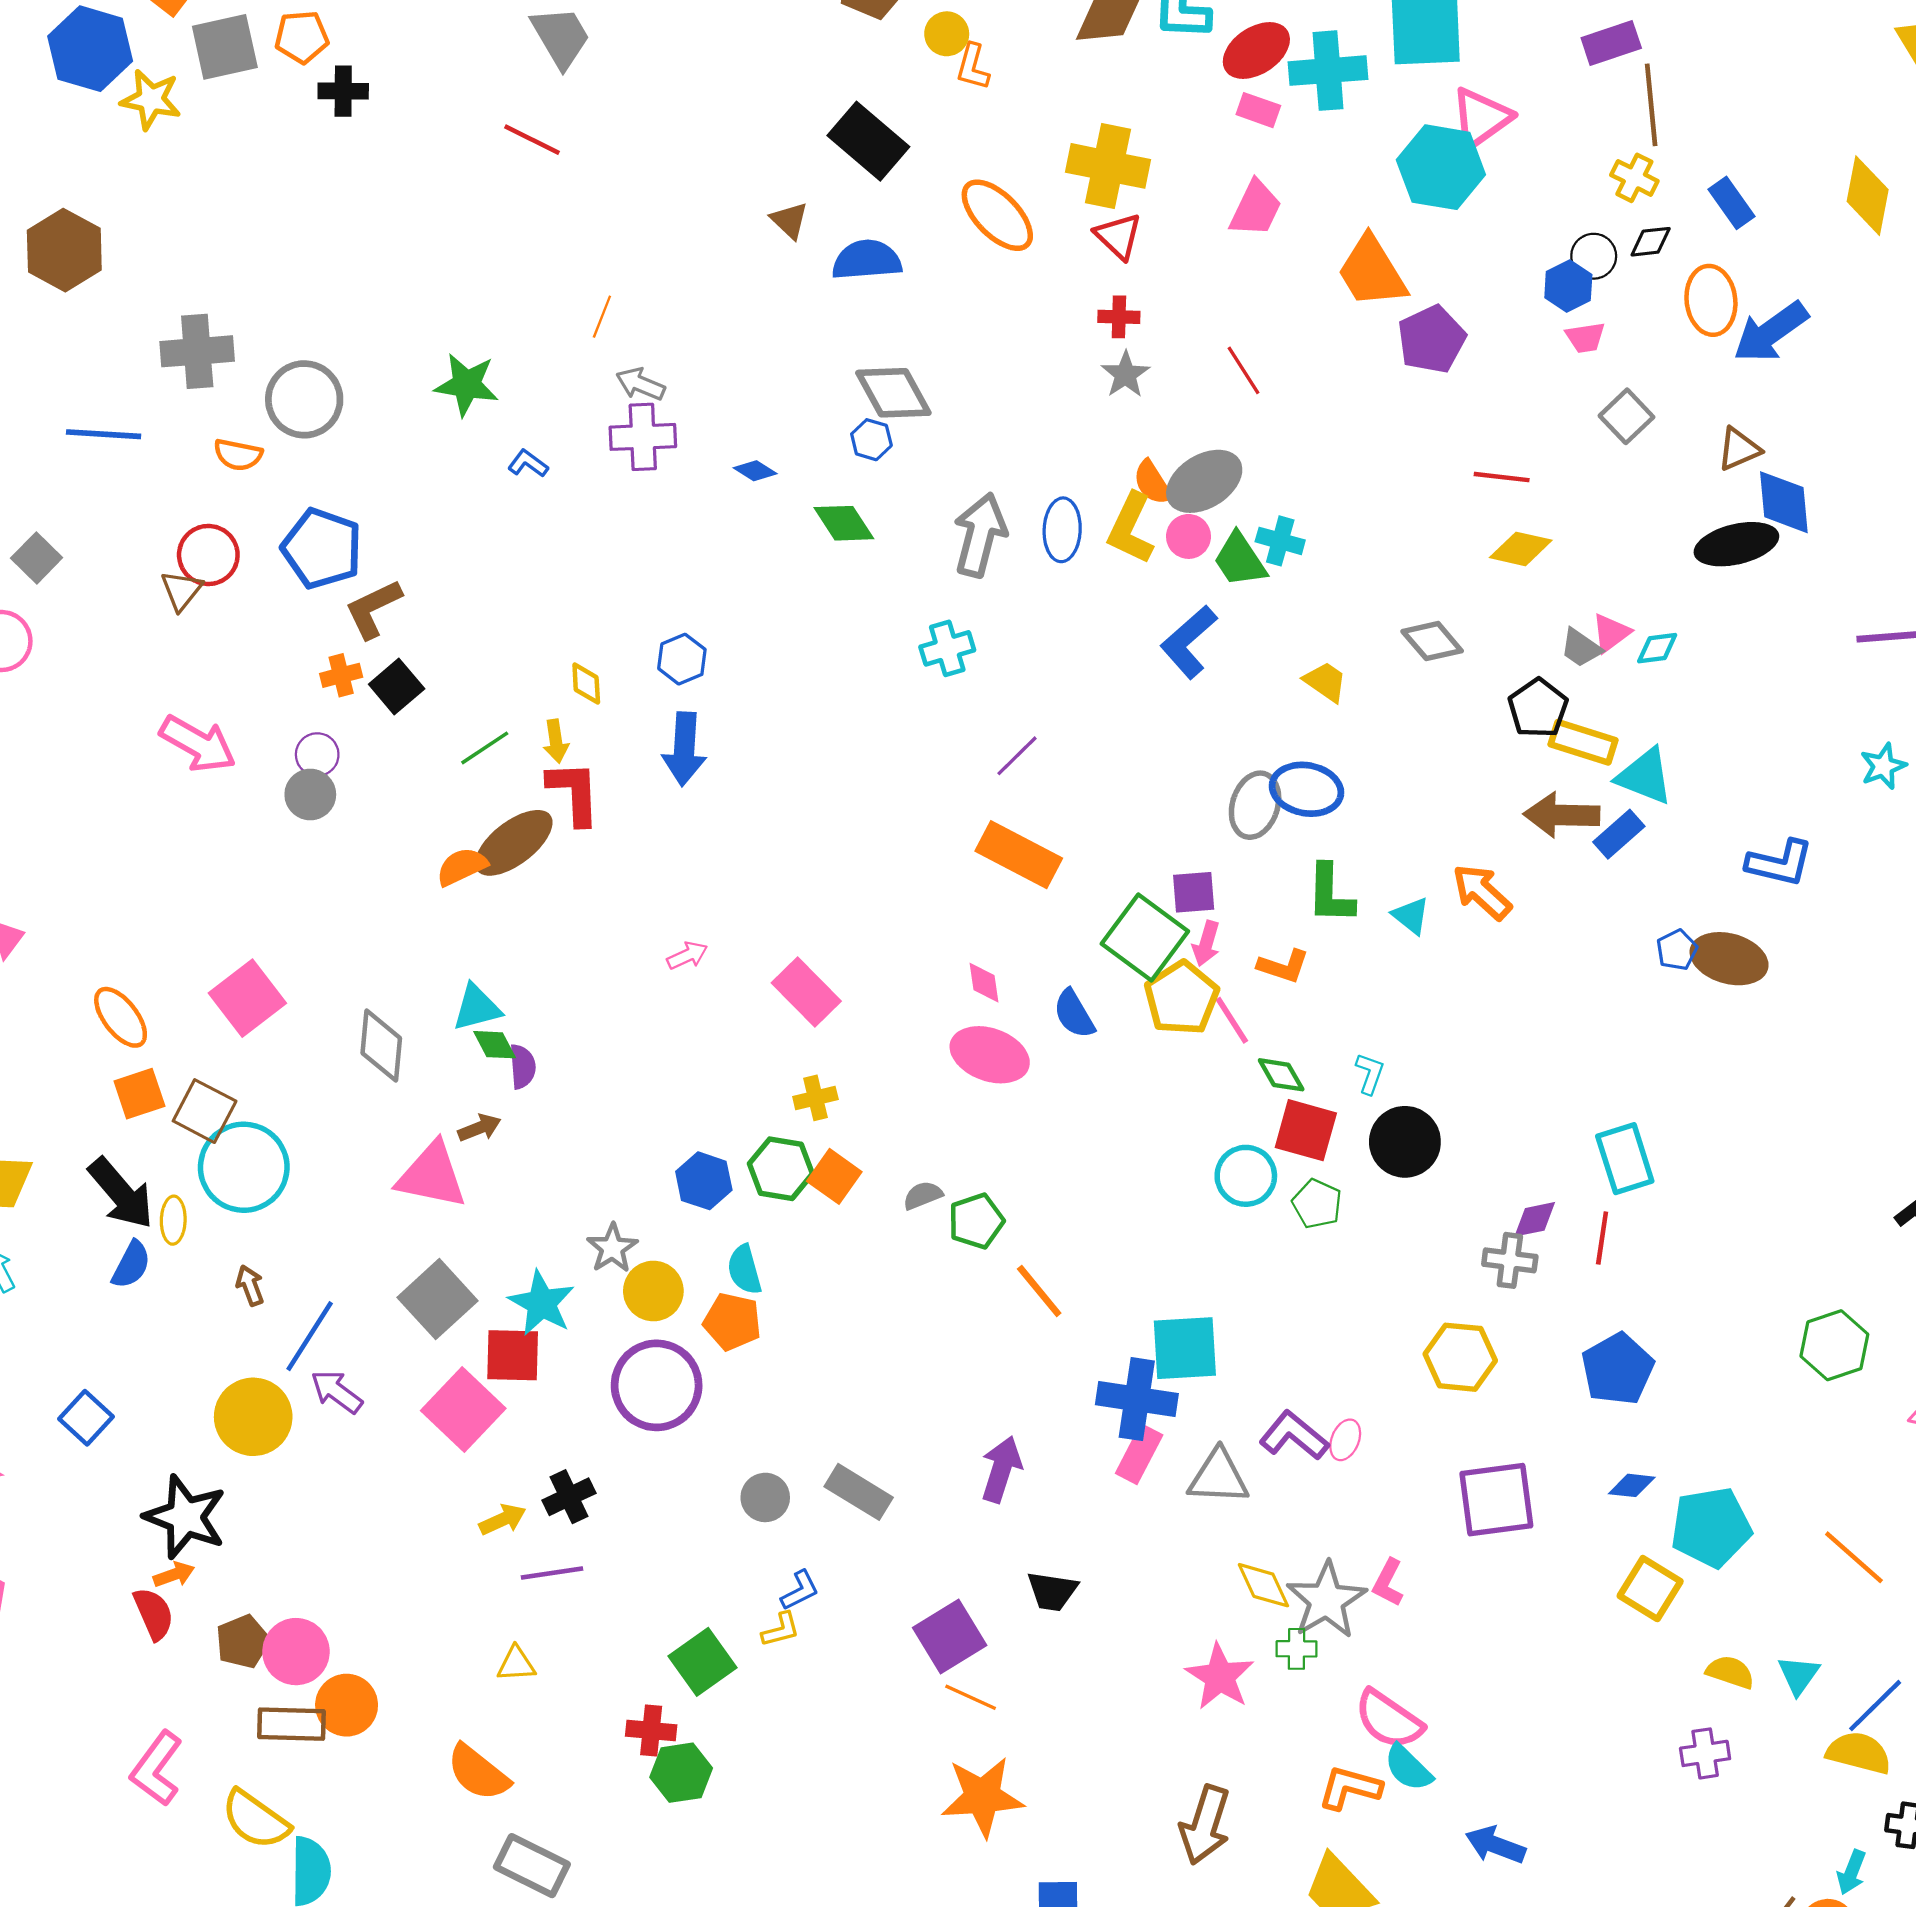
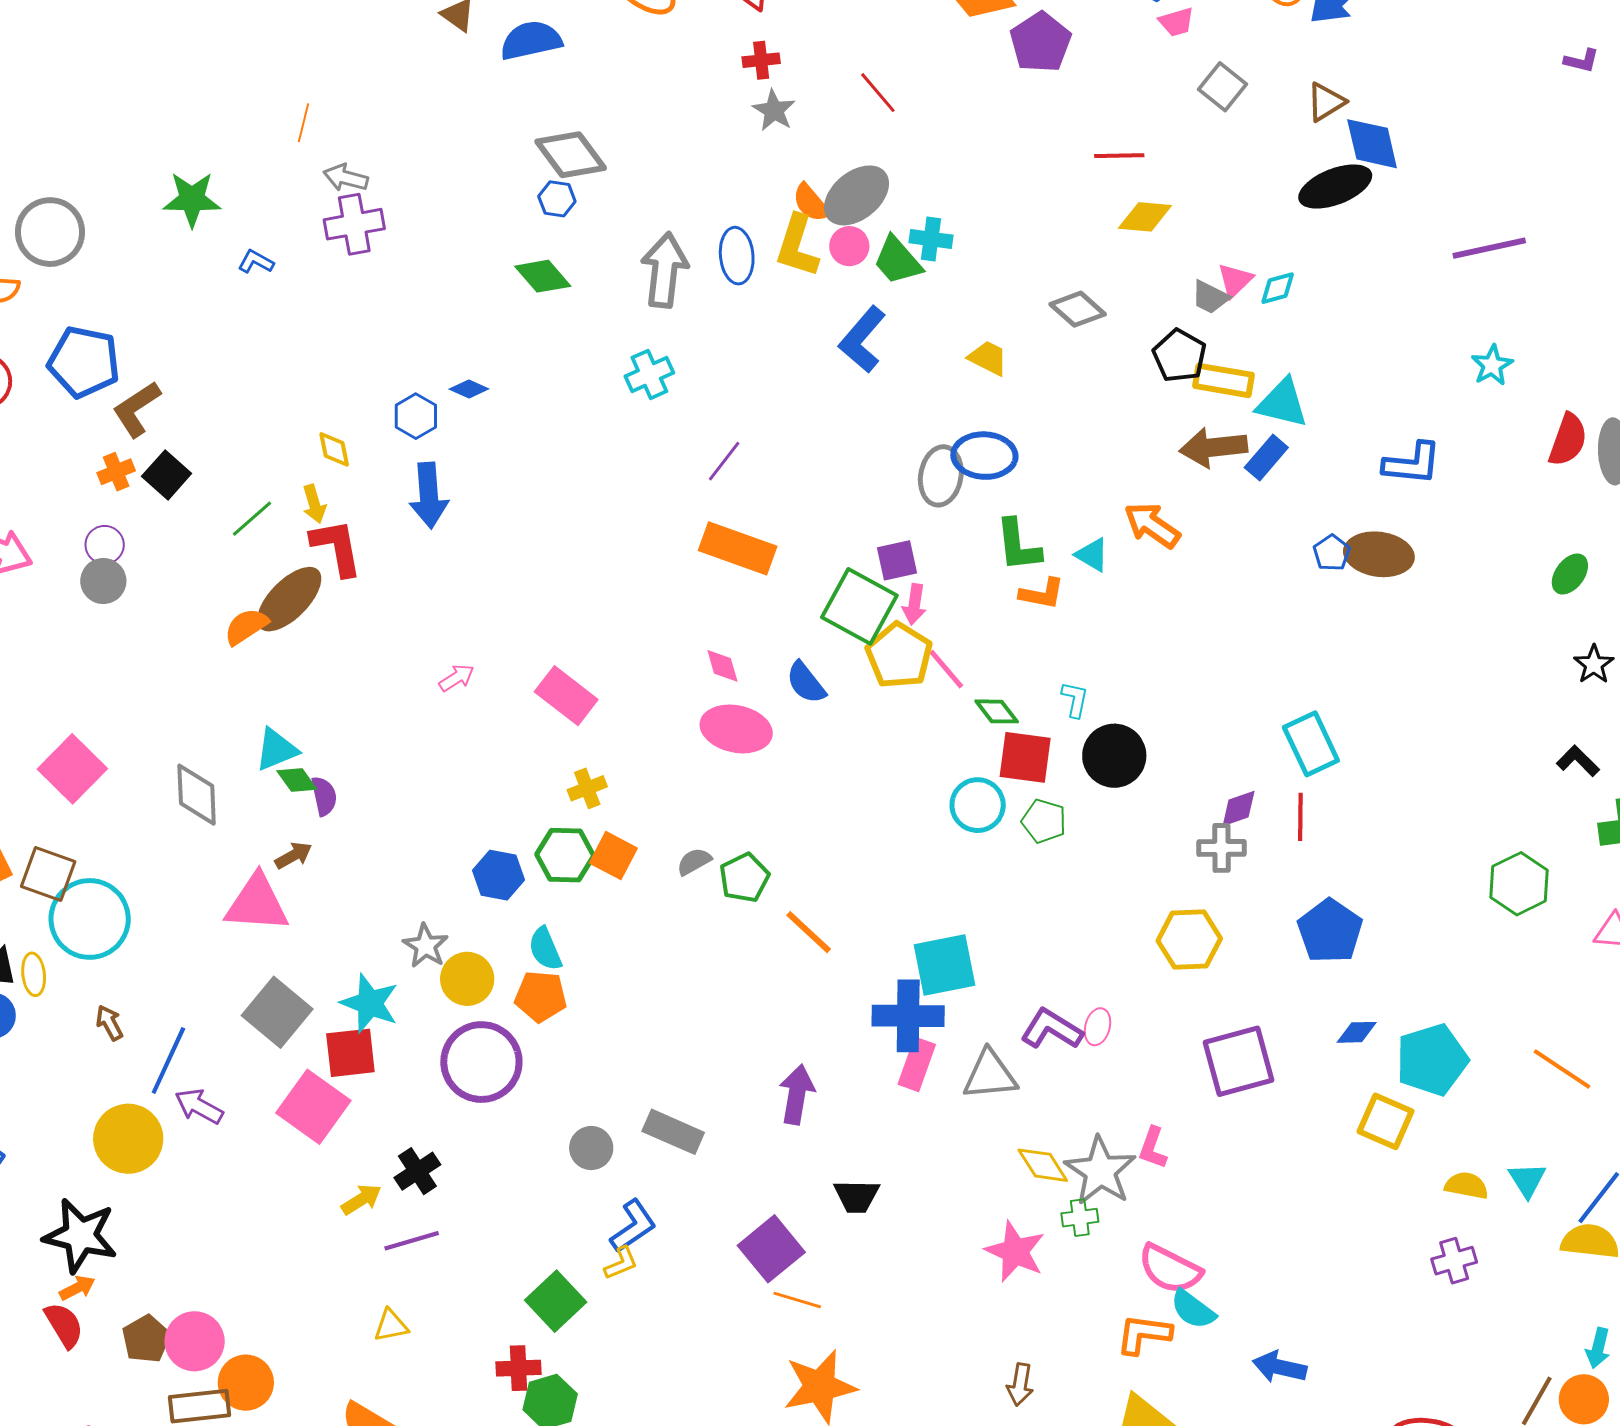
blue diamond: (755, 471) -> (469, 389), moved
orange L-shape: (1283, 966) -> (1042, 594), moved
blue L-shape: (800, 1590) -> (633, 1226), size x1.4
brown arrow: (1205, 1825) -> (1020, 1385), size x0.6

